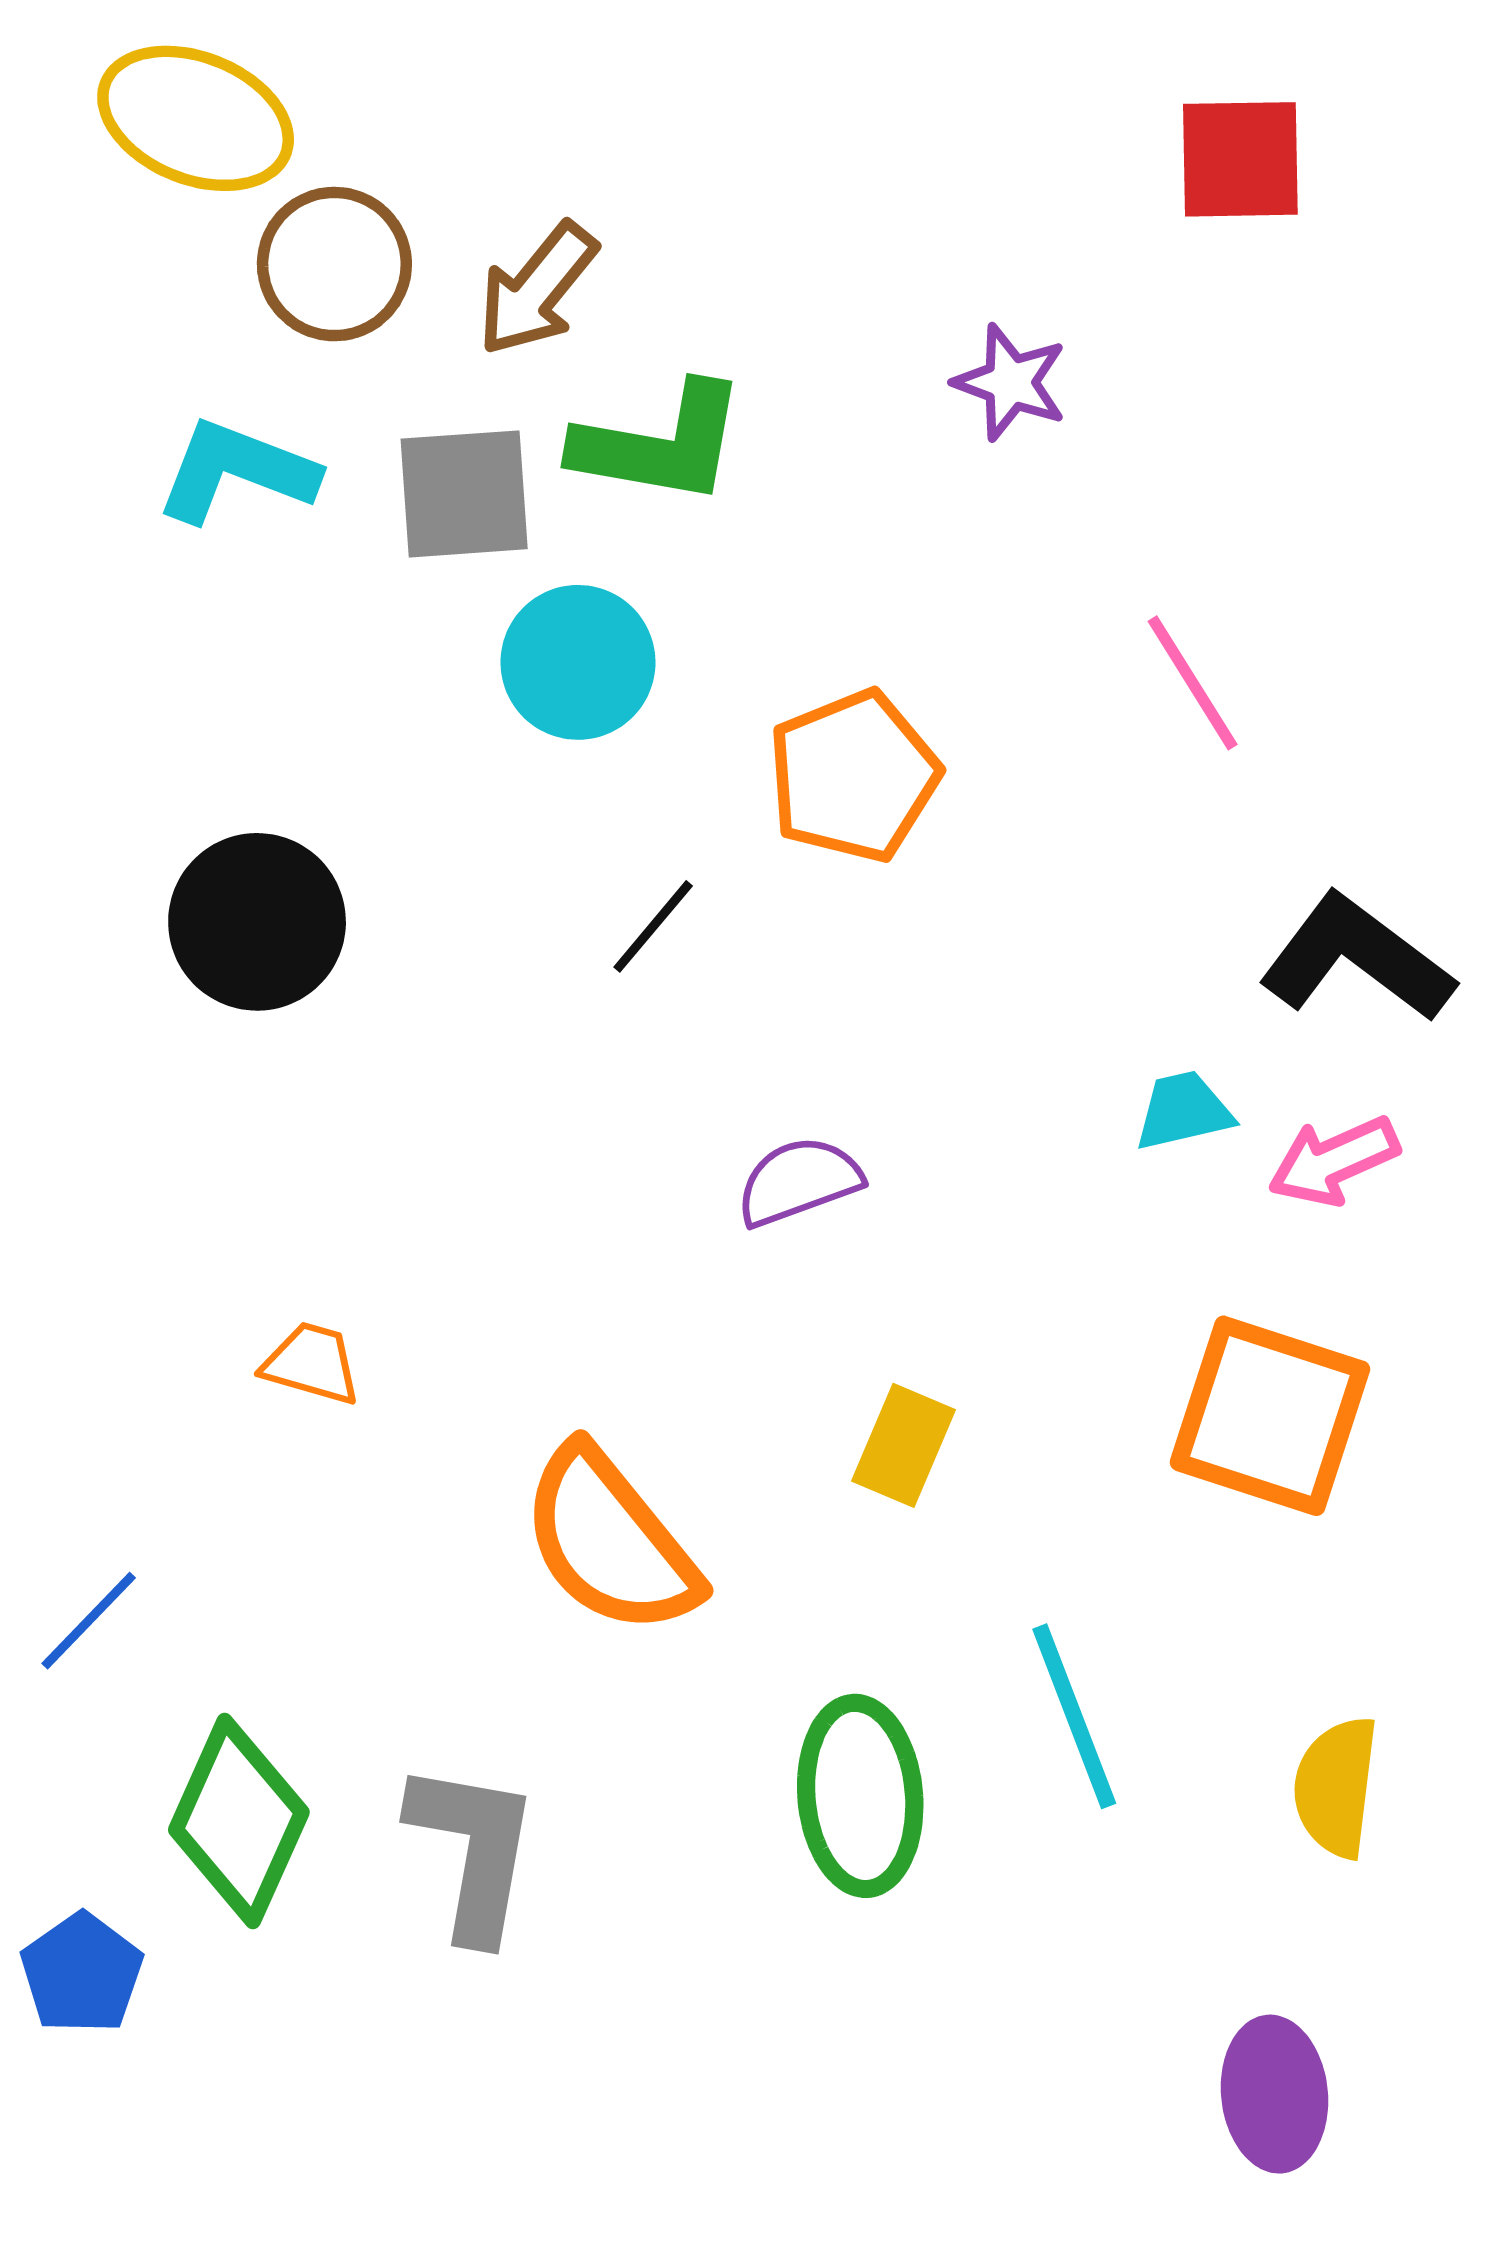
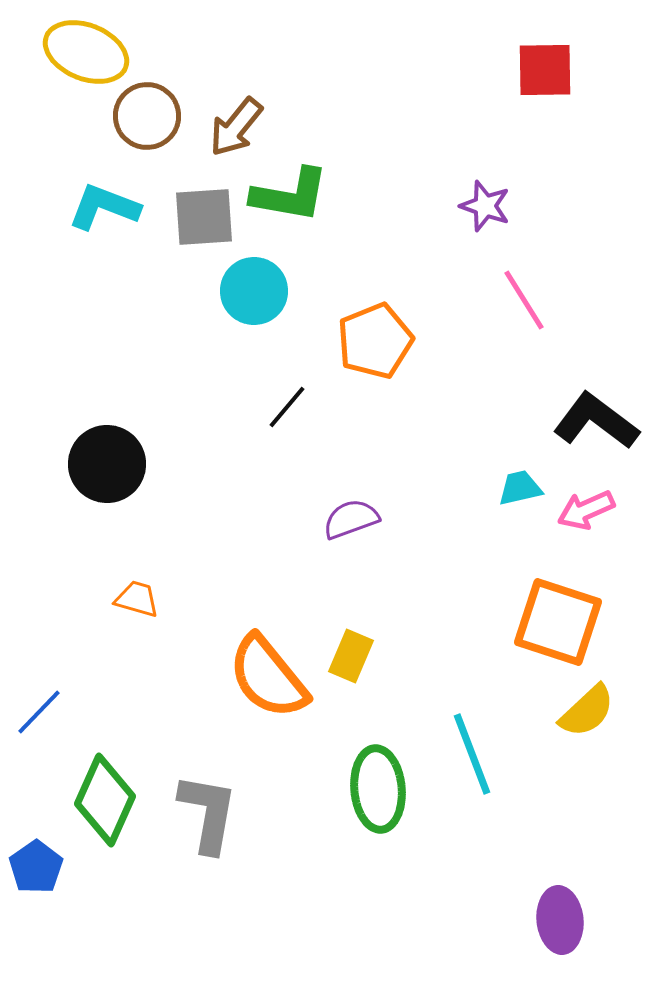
purple star: (1010, 382) -> (485, 206), moved
black circle: (257, 922) -> (107, 464), moved
yellow rectangle: (903, 1445) -> (351, 656), moved
yellow semicircle: (1336, 1787) -> (587, 711), moved, turned -140

